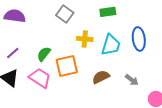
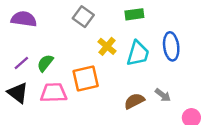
yellow cross: (85, 39) -> (107, 46), turned 35
green semicircle: (44, 54) -> (45, 63), moved
brown semicircle: (101, 77) -> (134, 101), moved
pink trapezoid: (40, 78) -> (54, 93), turned -35

